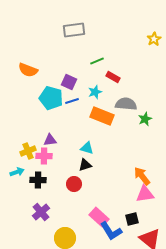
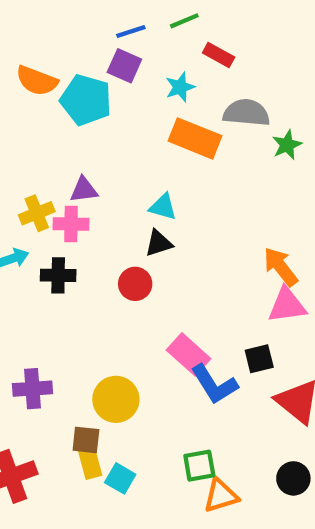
orange semicircle: (28, 70) -> (37, 81), moved
blue line: (72, 101) -> (131, 32), moved
purple cross: (41, 212) -> (33, 389), moved, turned 36

